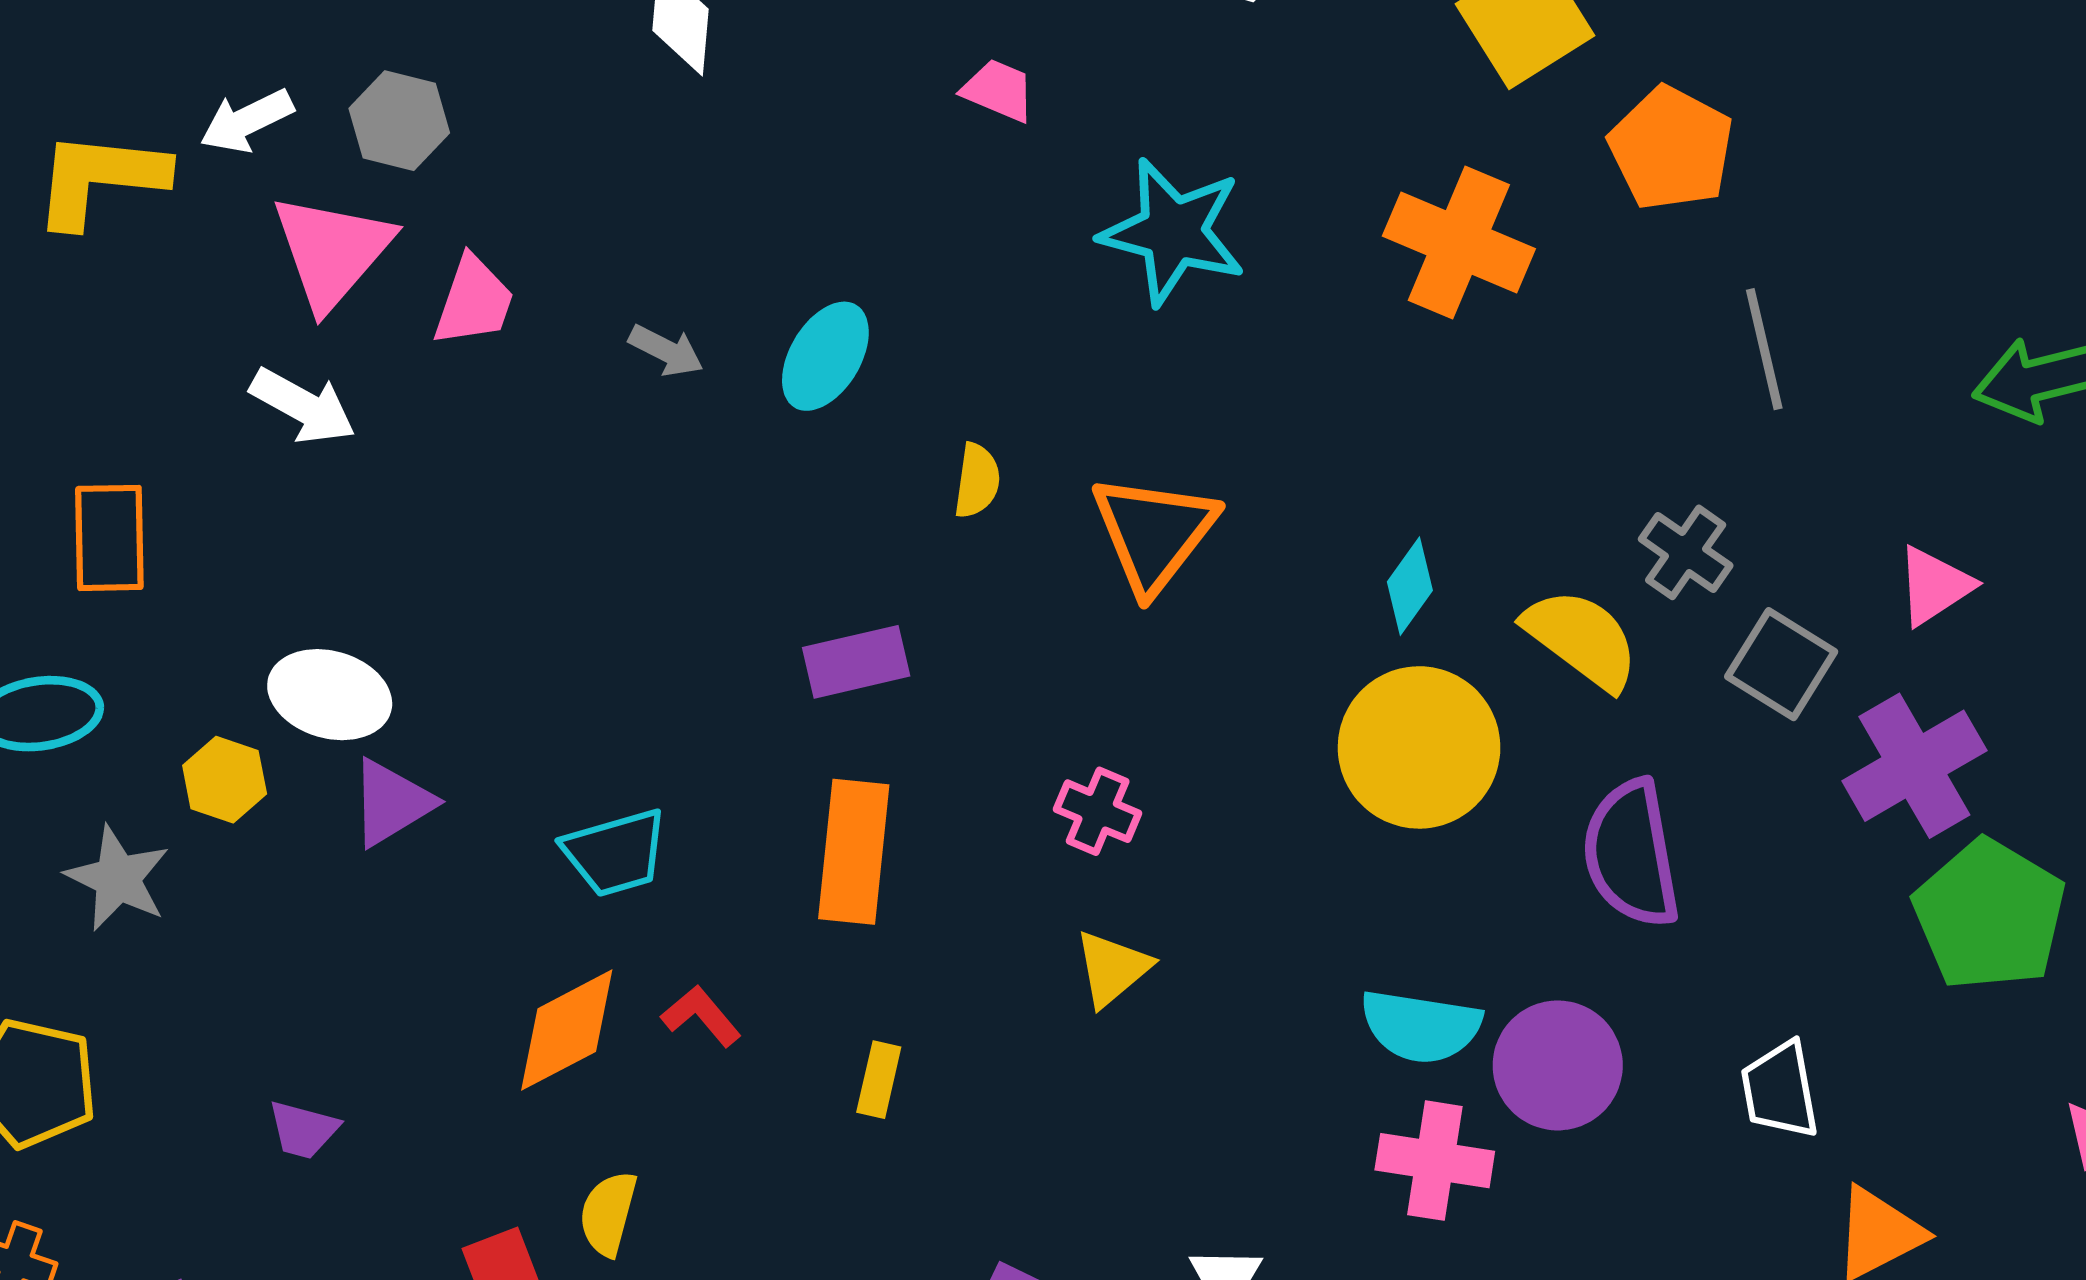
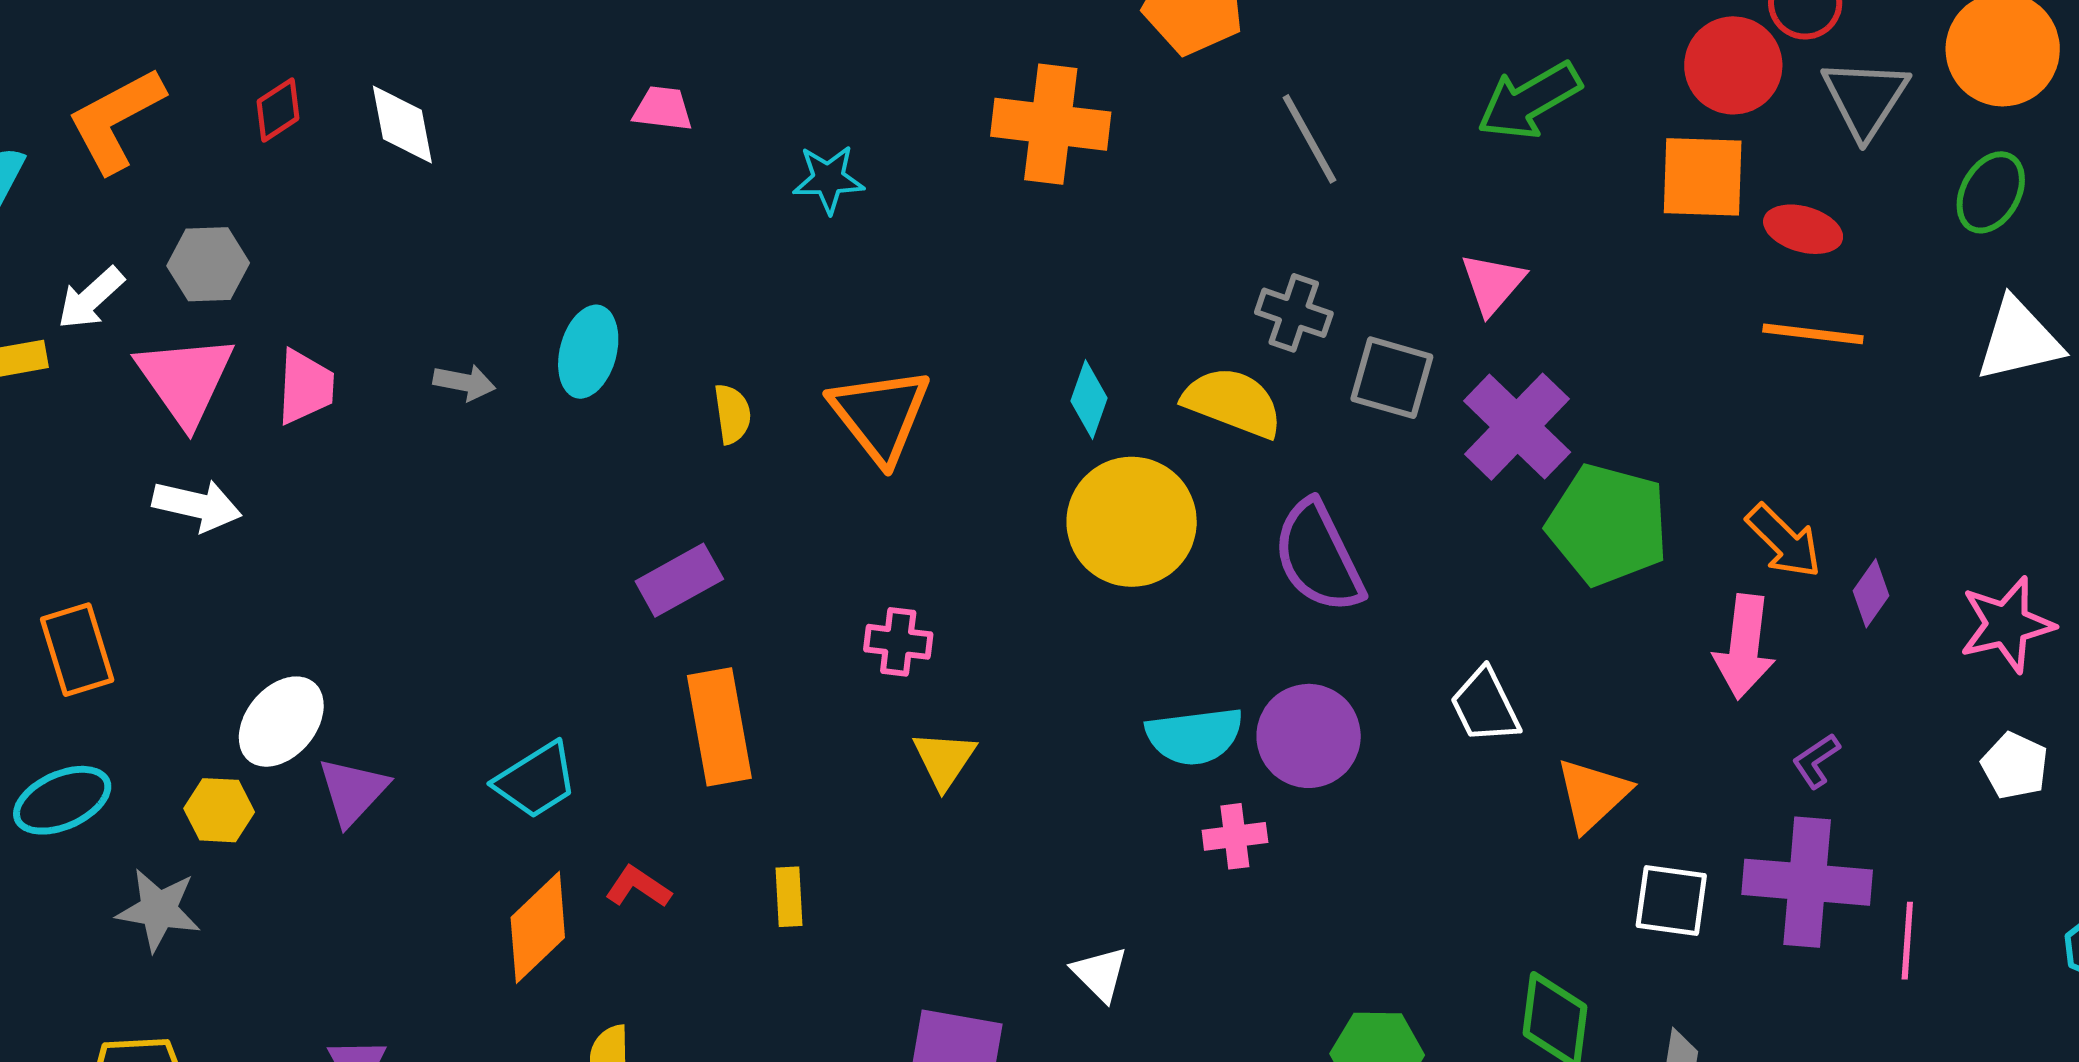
cyan star: (1173, 232) -> (828, 179), size x0.6
white ellipse: (330, 695) -> (281, 722), turned -50
pink cross: (1435, 1161) -> (1235, 836), size x0.7

